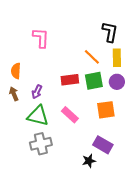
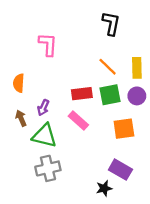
black L-shape: (110, 32) -> (111, 23), moved
brown arrow: (14, 94) -> (21, 118), moved
pink rectangle: (70, 115) -> (78, 120), moved

